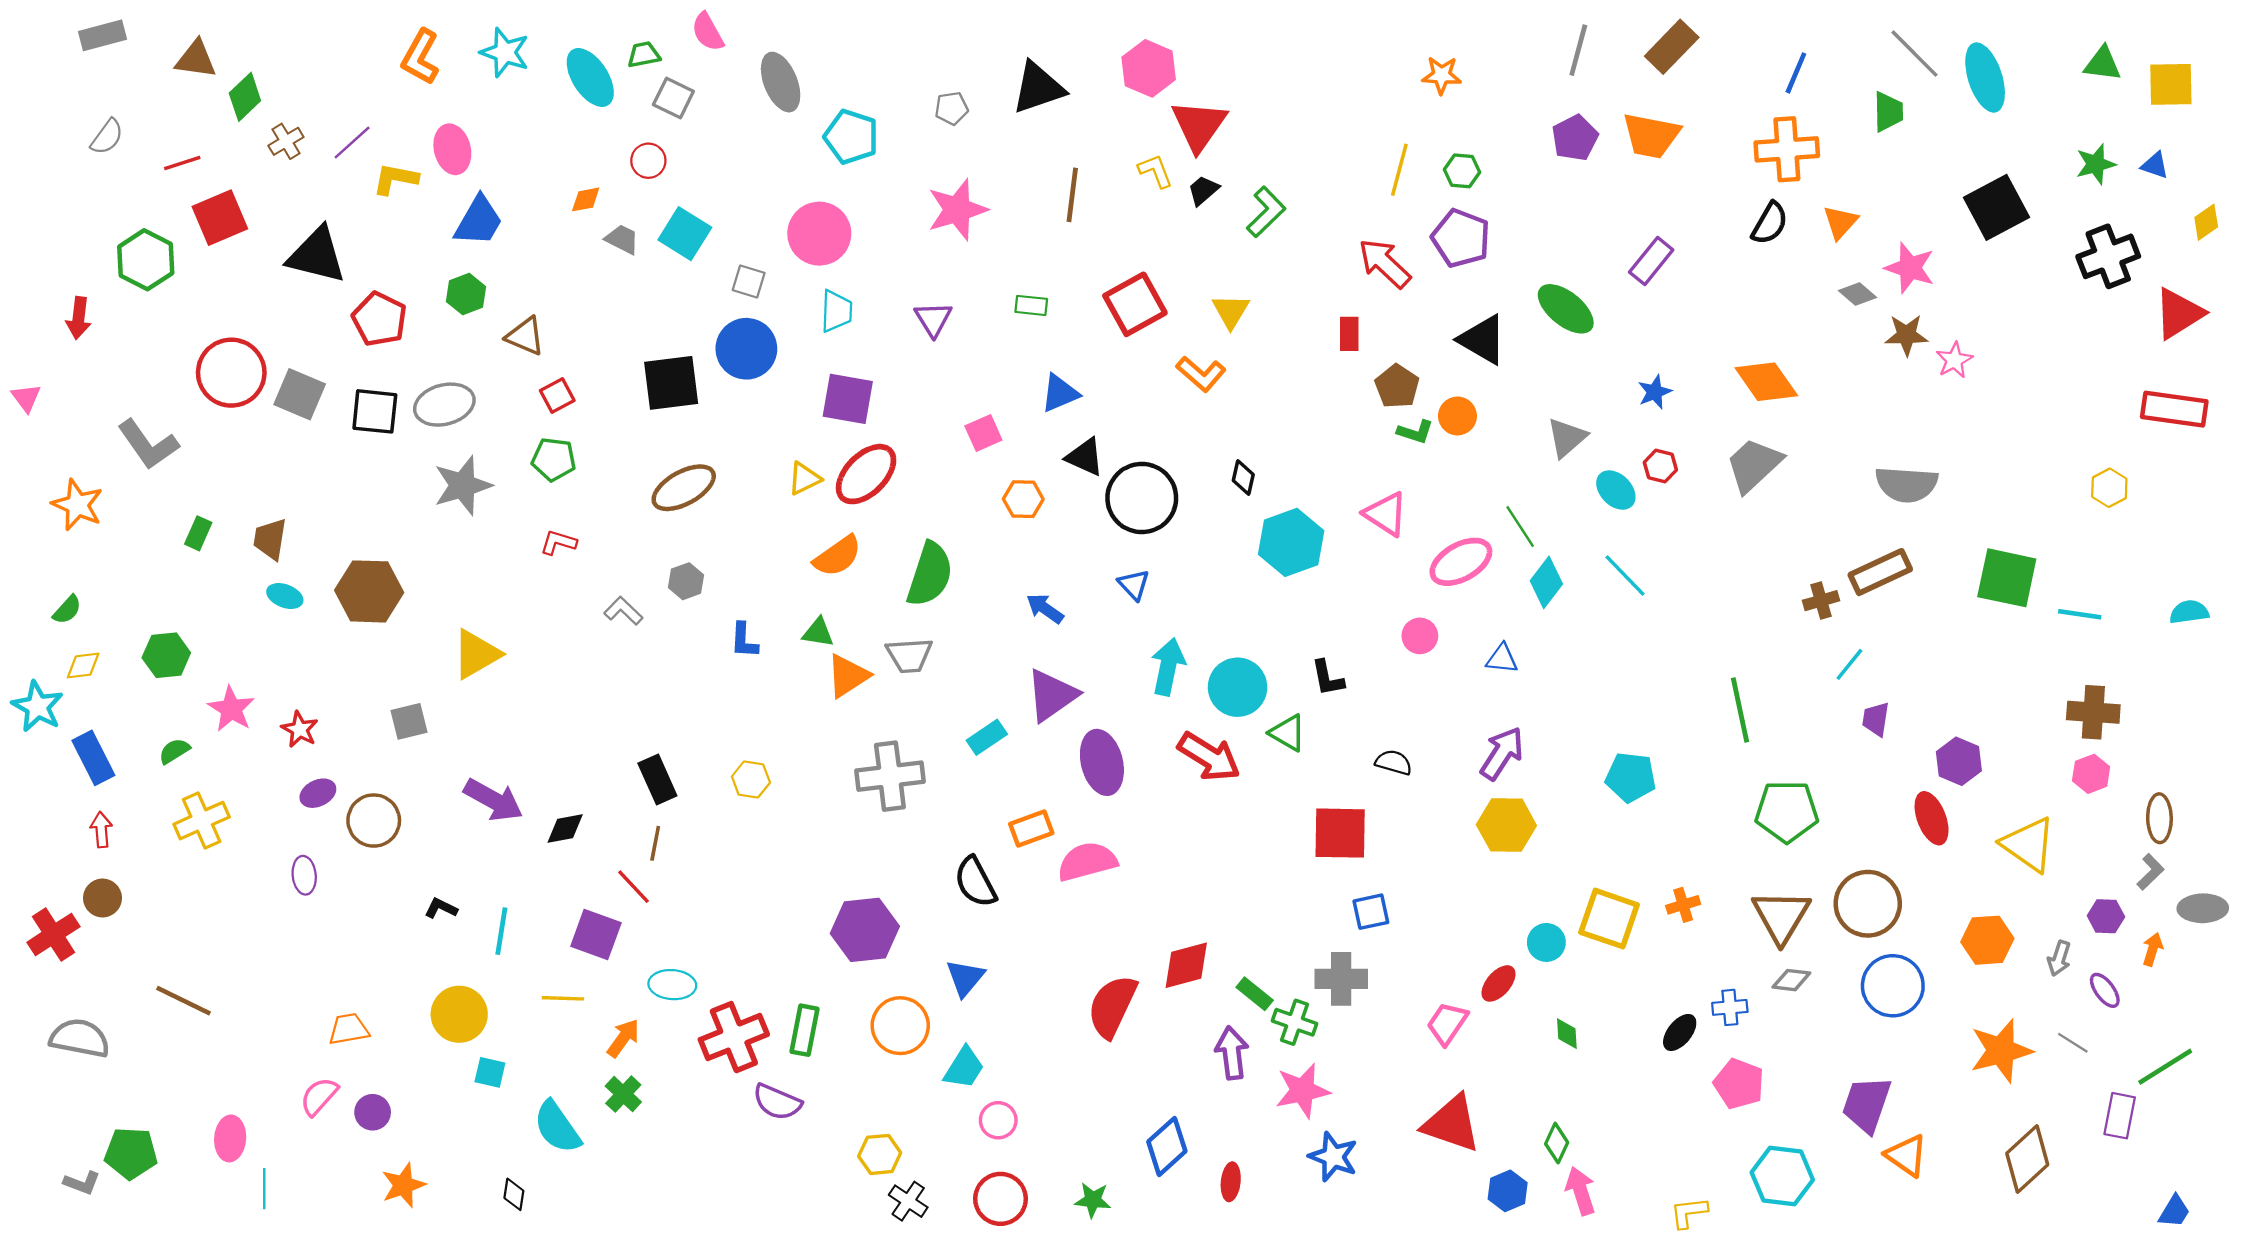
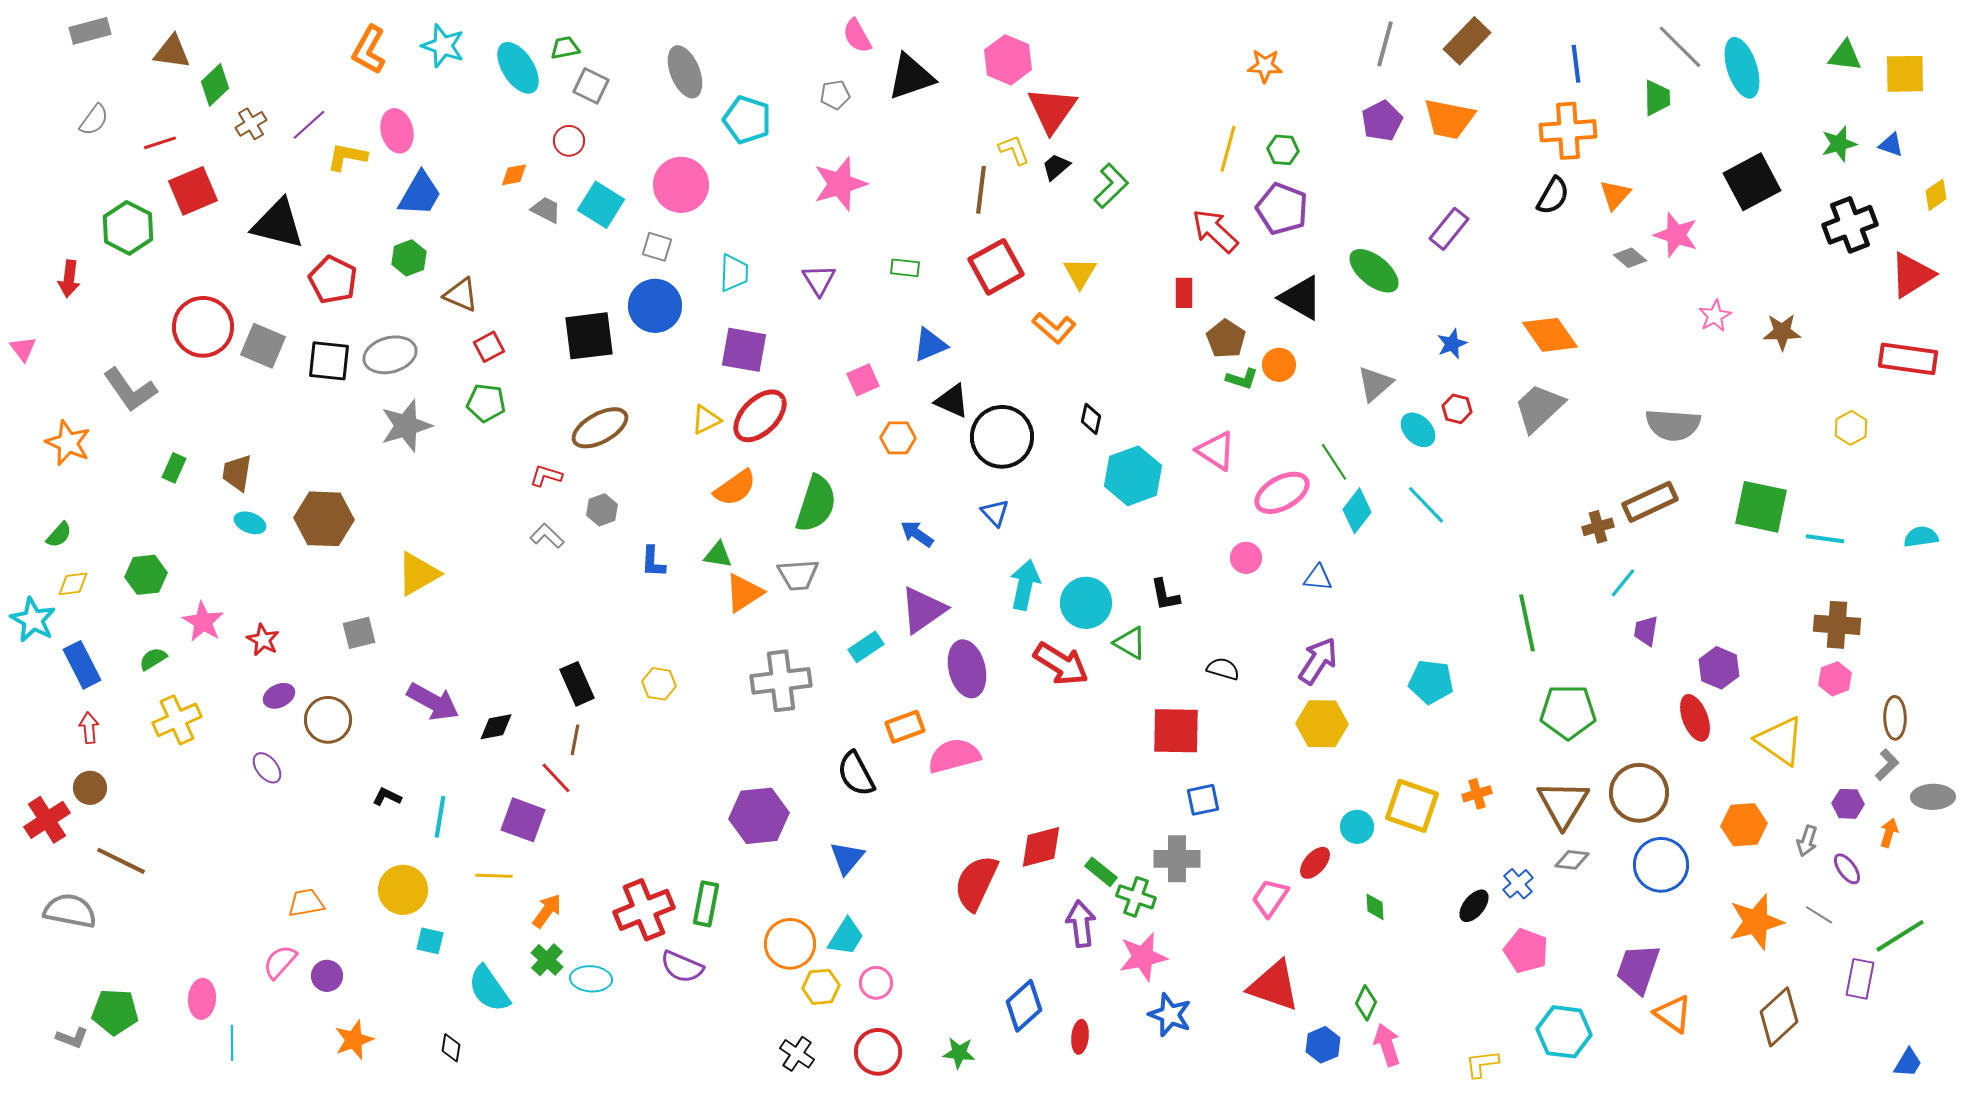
pink semicircle: (708, 32) -> (857, 36), moved
blue line: (1796, 73) -> (1576, 64), turned -30
brown line: (1072, 195) -> (981, 190), moved
pink circle: (819, 234) -> (681, 185), moved
brown star: (1906, 335) -> (1782, 332), moved
red L-shape: (558, 542) -> (546, 476), moved
purple ellipse: (304, 875) -> (267, 768), turned -32
cyan ellipse: (672, 985) -> (591, 979), moved
brown line: (183, 1001) -> (121, 861), moved
blue cross: (1730, 1007) -> (1518, 884), turned -36
orange circle: (900, 1026) -> (790, 944), moved
yellow hexagon: (880, 1154) -> (821, 987), moved

